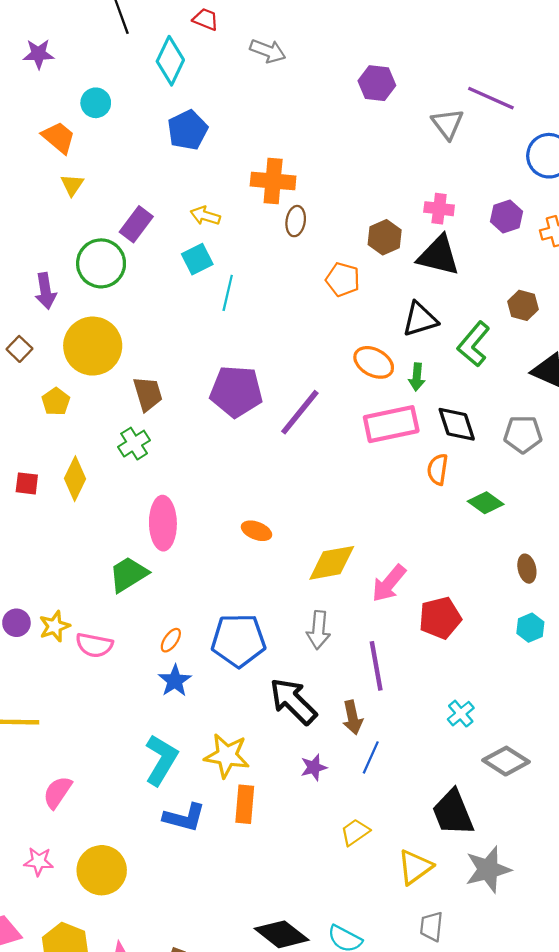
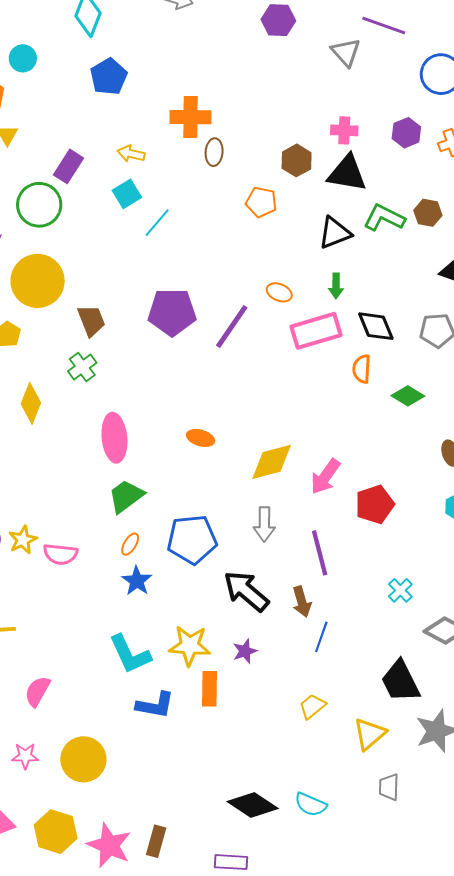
cyan line: (228, 293) -> (157, 223), turned 32
green L-shape: (474, 344) -> (384, 218), moved, turned 81
orange ellipse: (374, 362) -> (279, 292), moved, size x0.7
green trapezoid: (128, 574) -> (126, 496), moved
cyan L-shape: (161, 760) -> (130, 654), turned 129
purple star: (314, 767) -> (245, 651), moved

